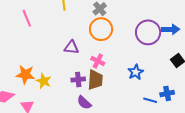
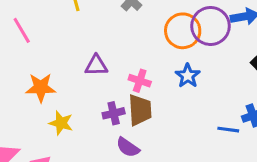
orange circle: (101, 29) -> (183, 31), moved
blue star: (136, 72) -> (188, 76), moved
orange star: (25, 75) -> (41, 88), moved

